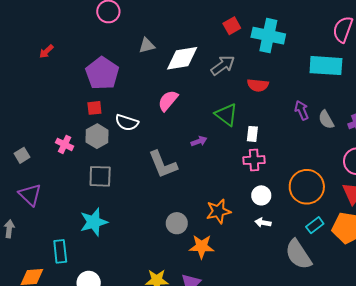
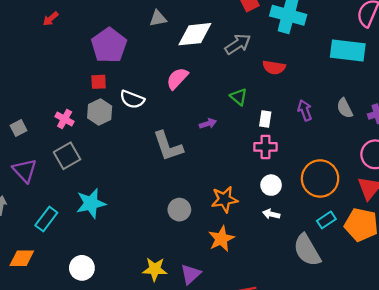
purple arrow: (302, 110) -> (305, 110), moved
green triangle: (226, 115) -> (239, 97), size x0.7
gray square: (100, 176) -> (67, 156), moved, turned -35
orange star: (202, 247) -> (221, 239), moved, turned -30
cyan rectangle: (60, 251) -> (46, 219), moved, turned 40

